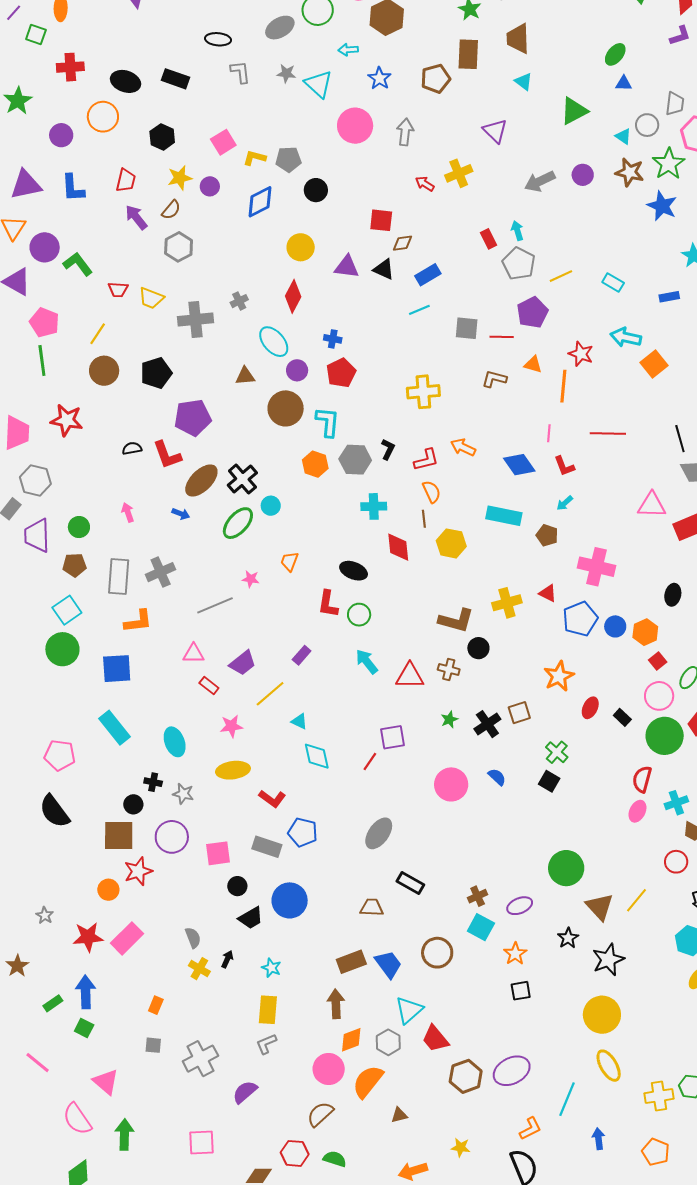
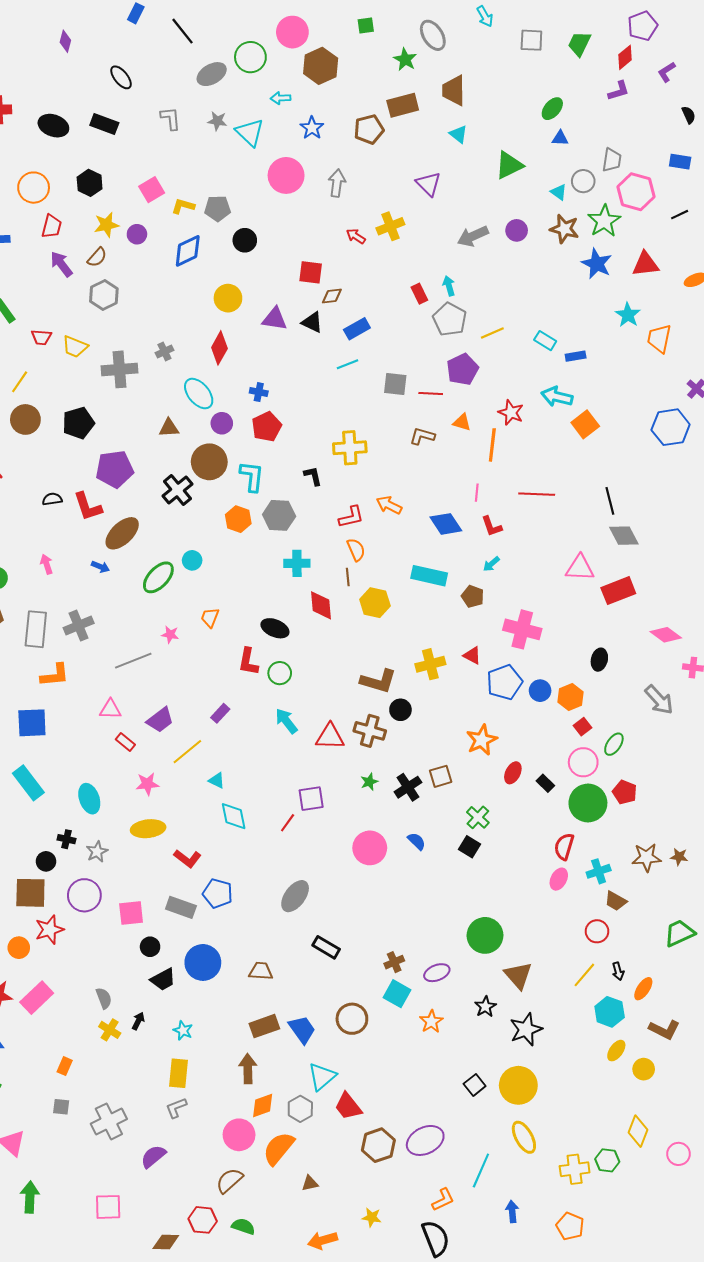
black ellipse: (218, 39) -> (121, 77), moved, turned 45
brown rectangle: (468, 54) -> (403, 105), turned 72
orange circle: (103, 117) -> (34, 188), moved
blue rectangle: (669, 297) -> (576, 356), moved
black L-shape: (388, 449) -> (313, 476), moved, turned -40
black cross: (242, 479) -> (177, 490), moved
brown cross: (449, 670) -> (370, 731), size x1.4
gray star: (183, 794) -> (97, 852), turned 30
yellow line: (637, 900) -> (584, 975), moved
brown trapezoid: (372, 907) -> (261, 971), moved
black square: (521, 991) -> (475, 1085), moved, turned -30

